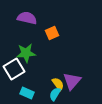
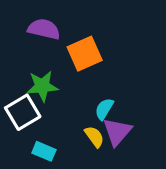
orange square: (52, 33) -> (85, 54), size x1.5
cyan semicircle: (55, 94) -> (104, 109), moved

